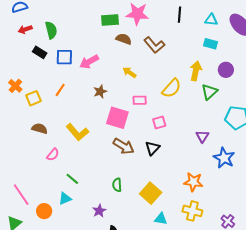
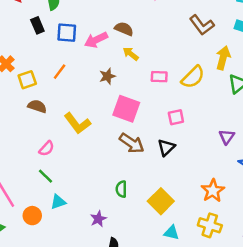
brown semicircle: (124, 39) -> (124, 29), moved
brown L-shape: (154, 45) -> (202, 25), moved
black rectangle: (40, 52) -> (37, 25), turned 32
yellow arrow: (129, 72) -> (131, 54), moved
pink rectangle: (140, 100) -> (159, 77), moved
brown semicircle: (40, 129) -> (37, 106), moved
green line: (72, 179) -> (46, 176), moved
orange star: (193, 182) -> (213, 191), turned 30

